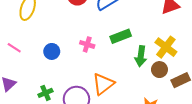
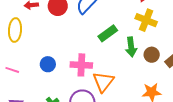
pink cross: (87, 44) -> (81, 65), moved, size x1.5
yellow cross: (166, 47) -> (146, 20), moved

